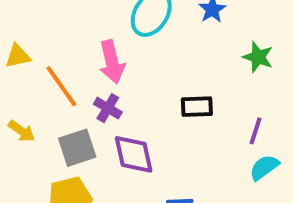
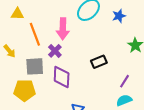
black rectangle: (197, 107) -> (99, 62), turned -35

